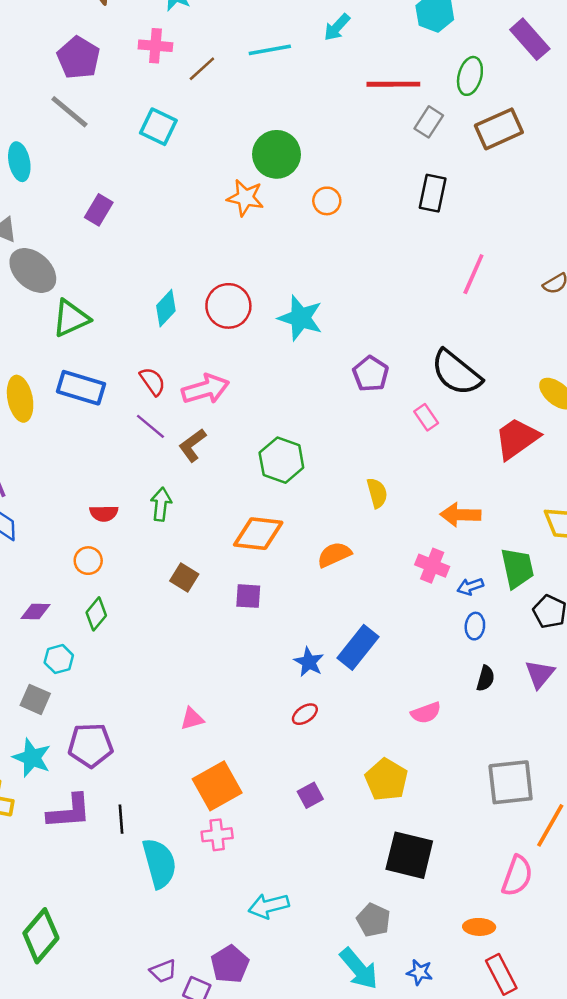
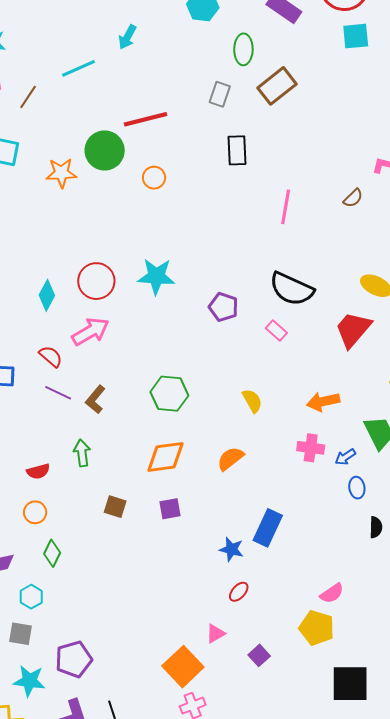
red line: (393, 84) -> (146, 119), moved
orange star: (245, 198) -> (61, 173), moved
pink arrow: (205, 389) -> (91, 331), moved
pink semicircle: (426, 713) -> (332, 593), moved
pink triangle: (192, 719) -> (215, 634), moved

